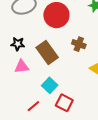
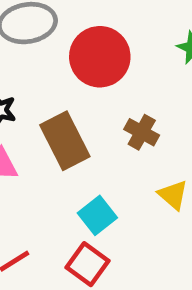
cyan square: (50, 85) -> (97, 215), moved

